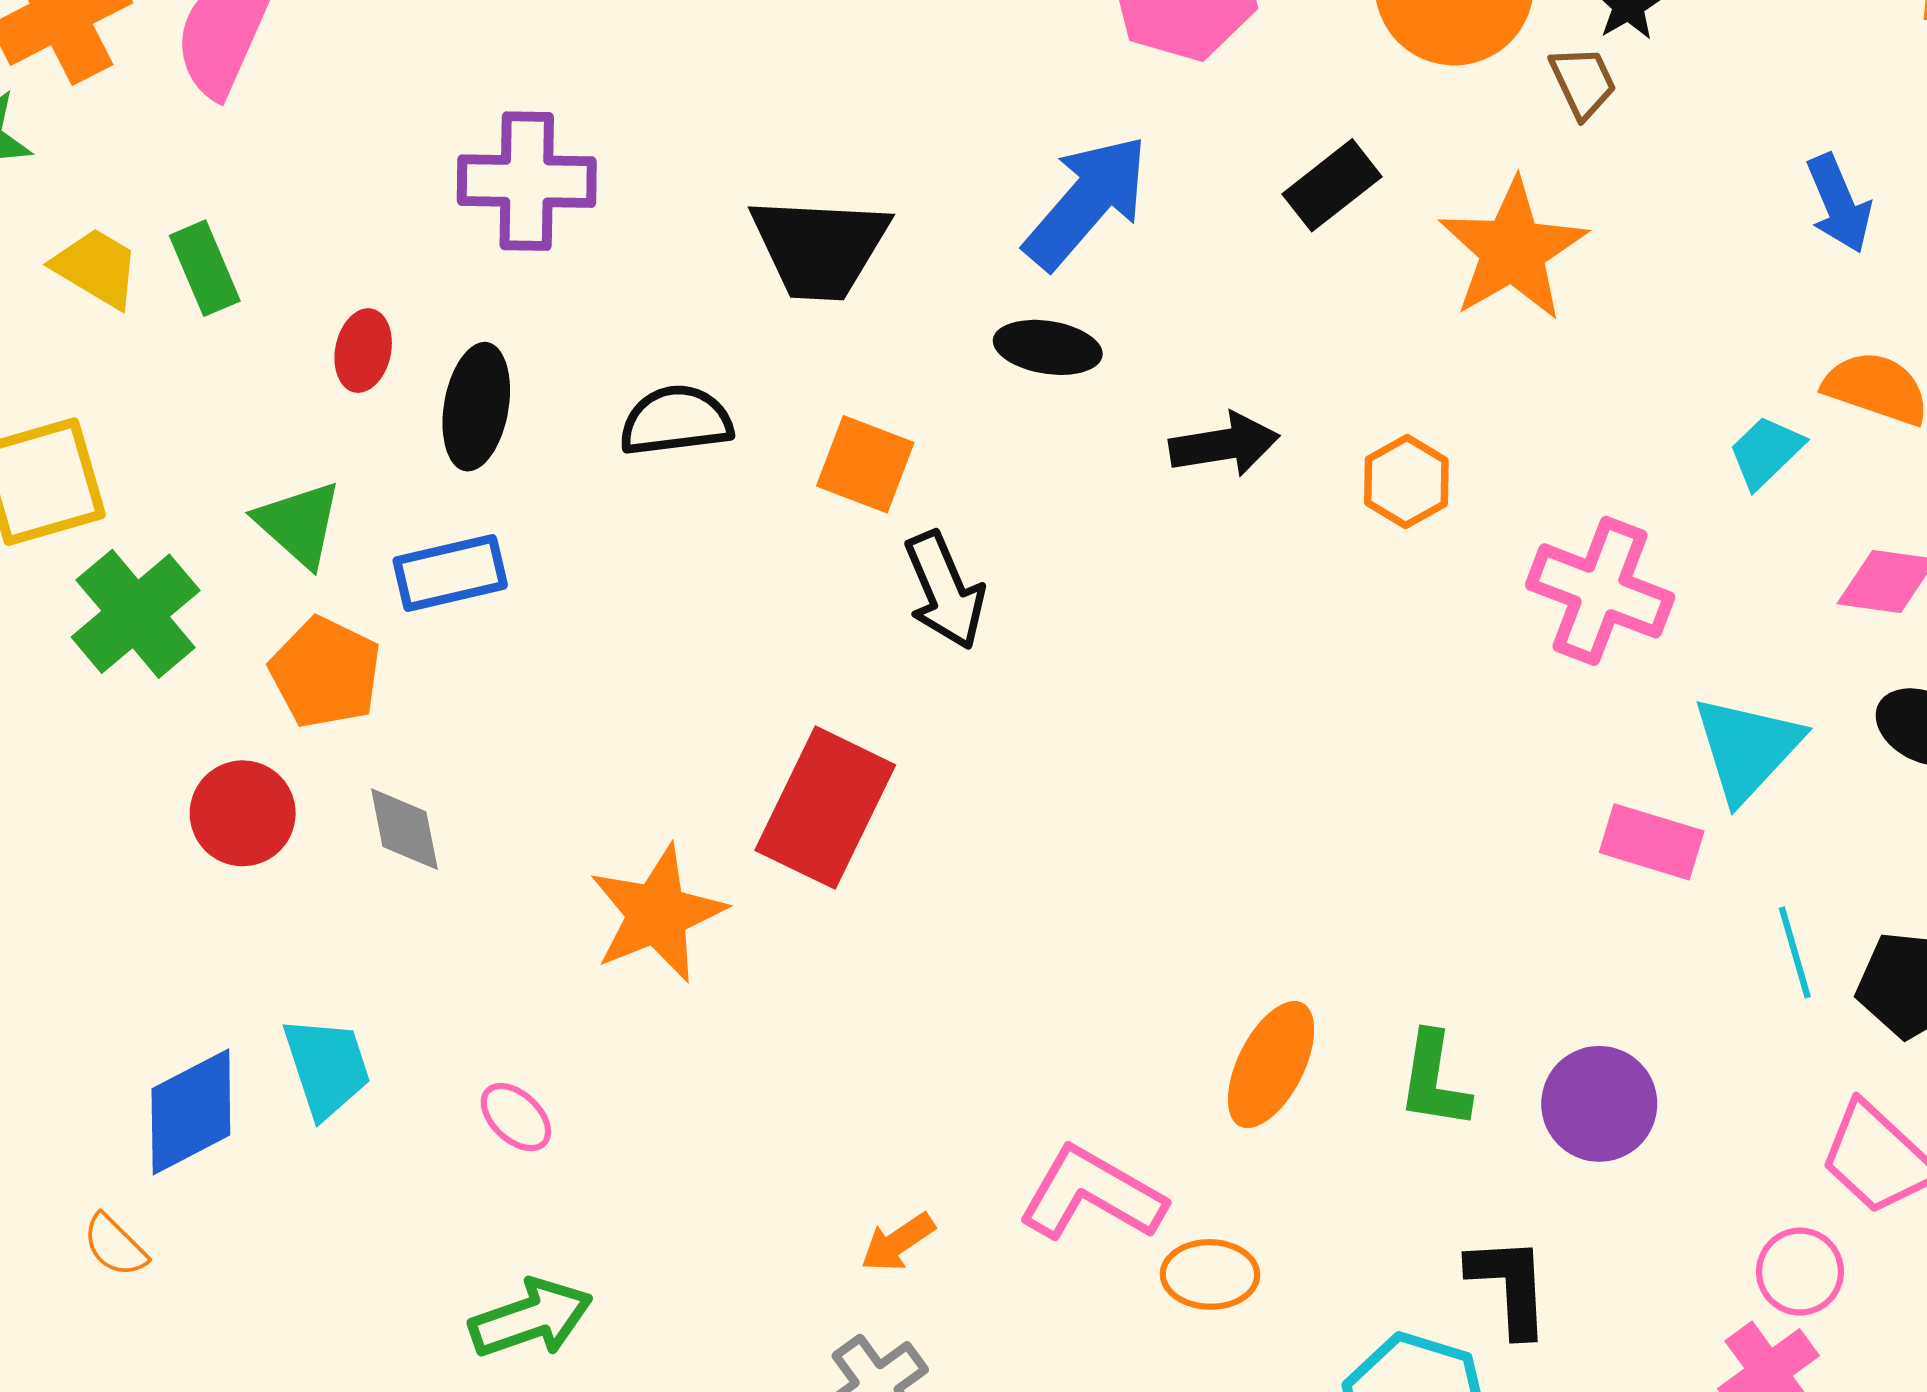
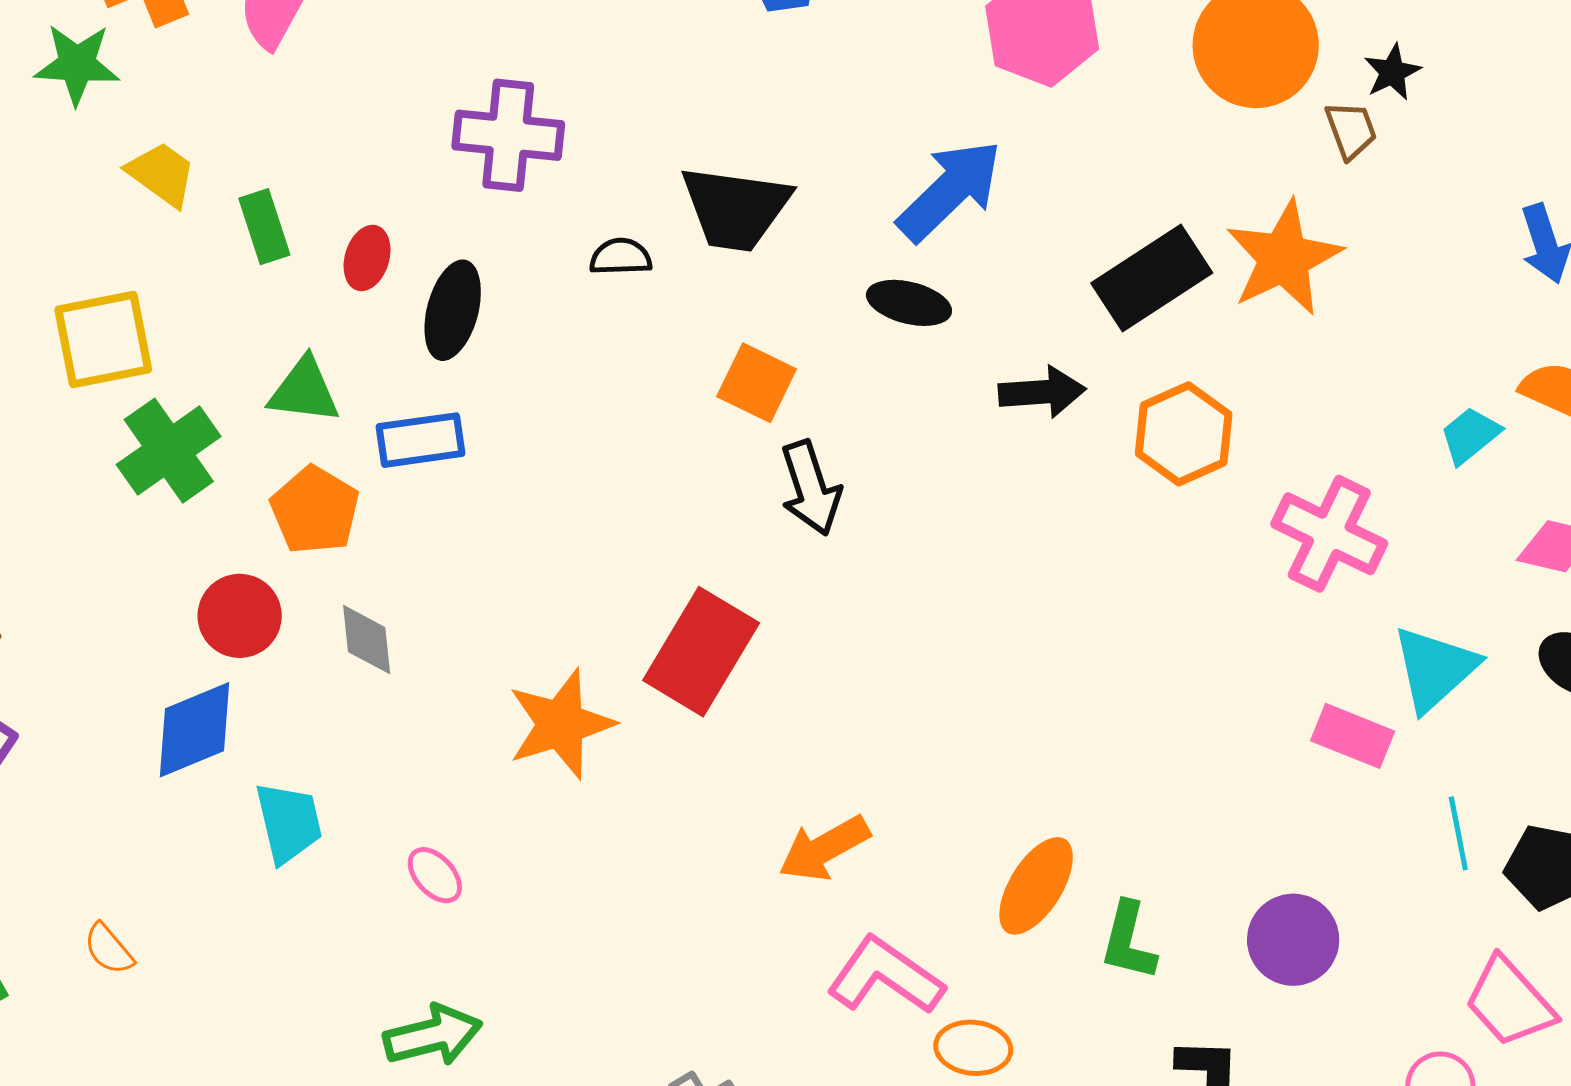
black rectangle: (1332, 185) -> (1152, 278), moved, size x1.5
green rectangle: (205, 268) -> (264, 227), moved
black semicircle: (676, 421) -> (621, 257), moved, size x0.7
orange hexagon: (1406, 482) -> (1184, 434), size x1.4
green triangle: (299, 524) -> (304, 391), turned -40
green L-shape: (1434, 1080) -> (1128, 941), moved
blue diamond: (191, 1112) -> (195, 730), moved
orange arrow: (898, 1242) -> (824, 848), moved, size x1.5

